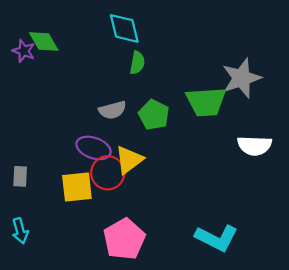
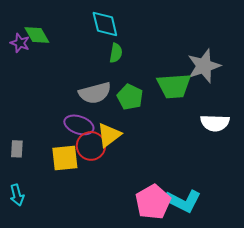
gray semicircle: (112, 110) -> (95, 93), size x1.4
pink pentagon: (124, 239) -> (153, 202), moved

